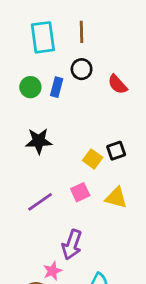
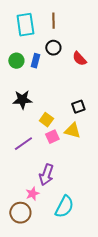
yellow square: (93, 159) -> (46, 120), moved
yellow triangle: (116, 198) -> (72, 131), moved

